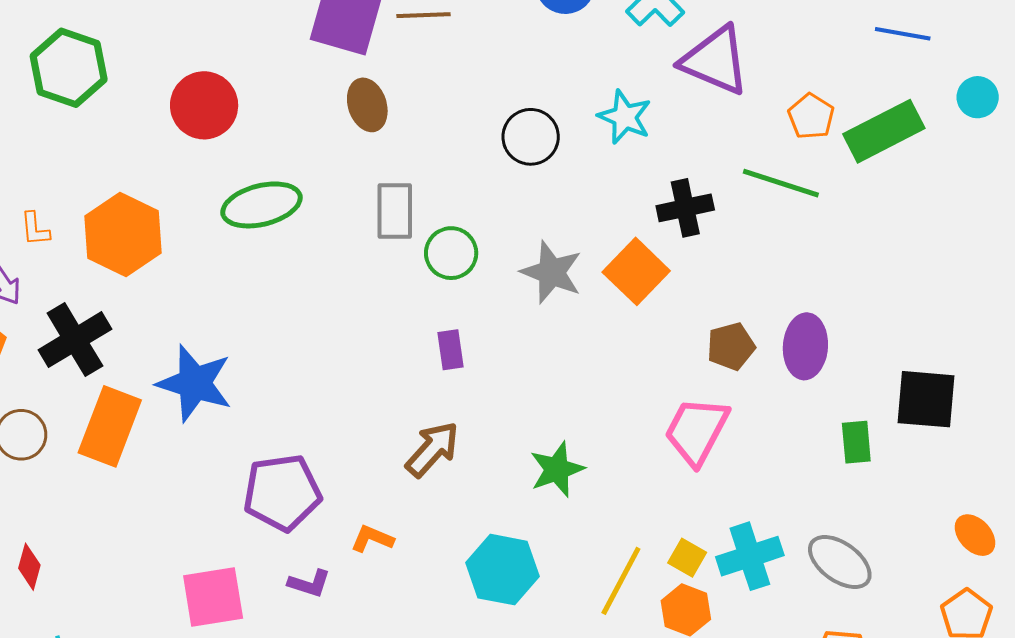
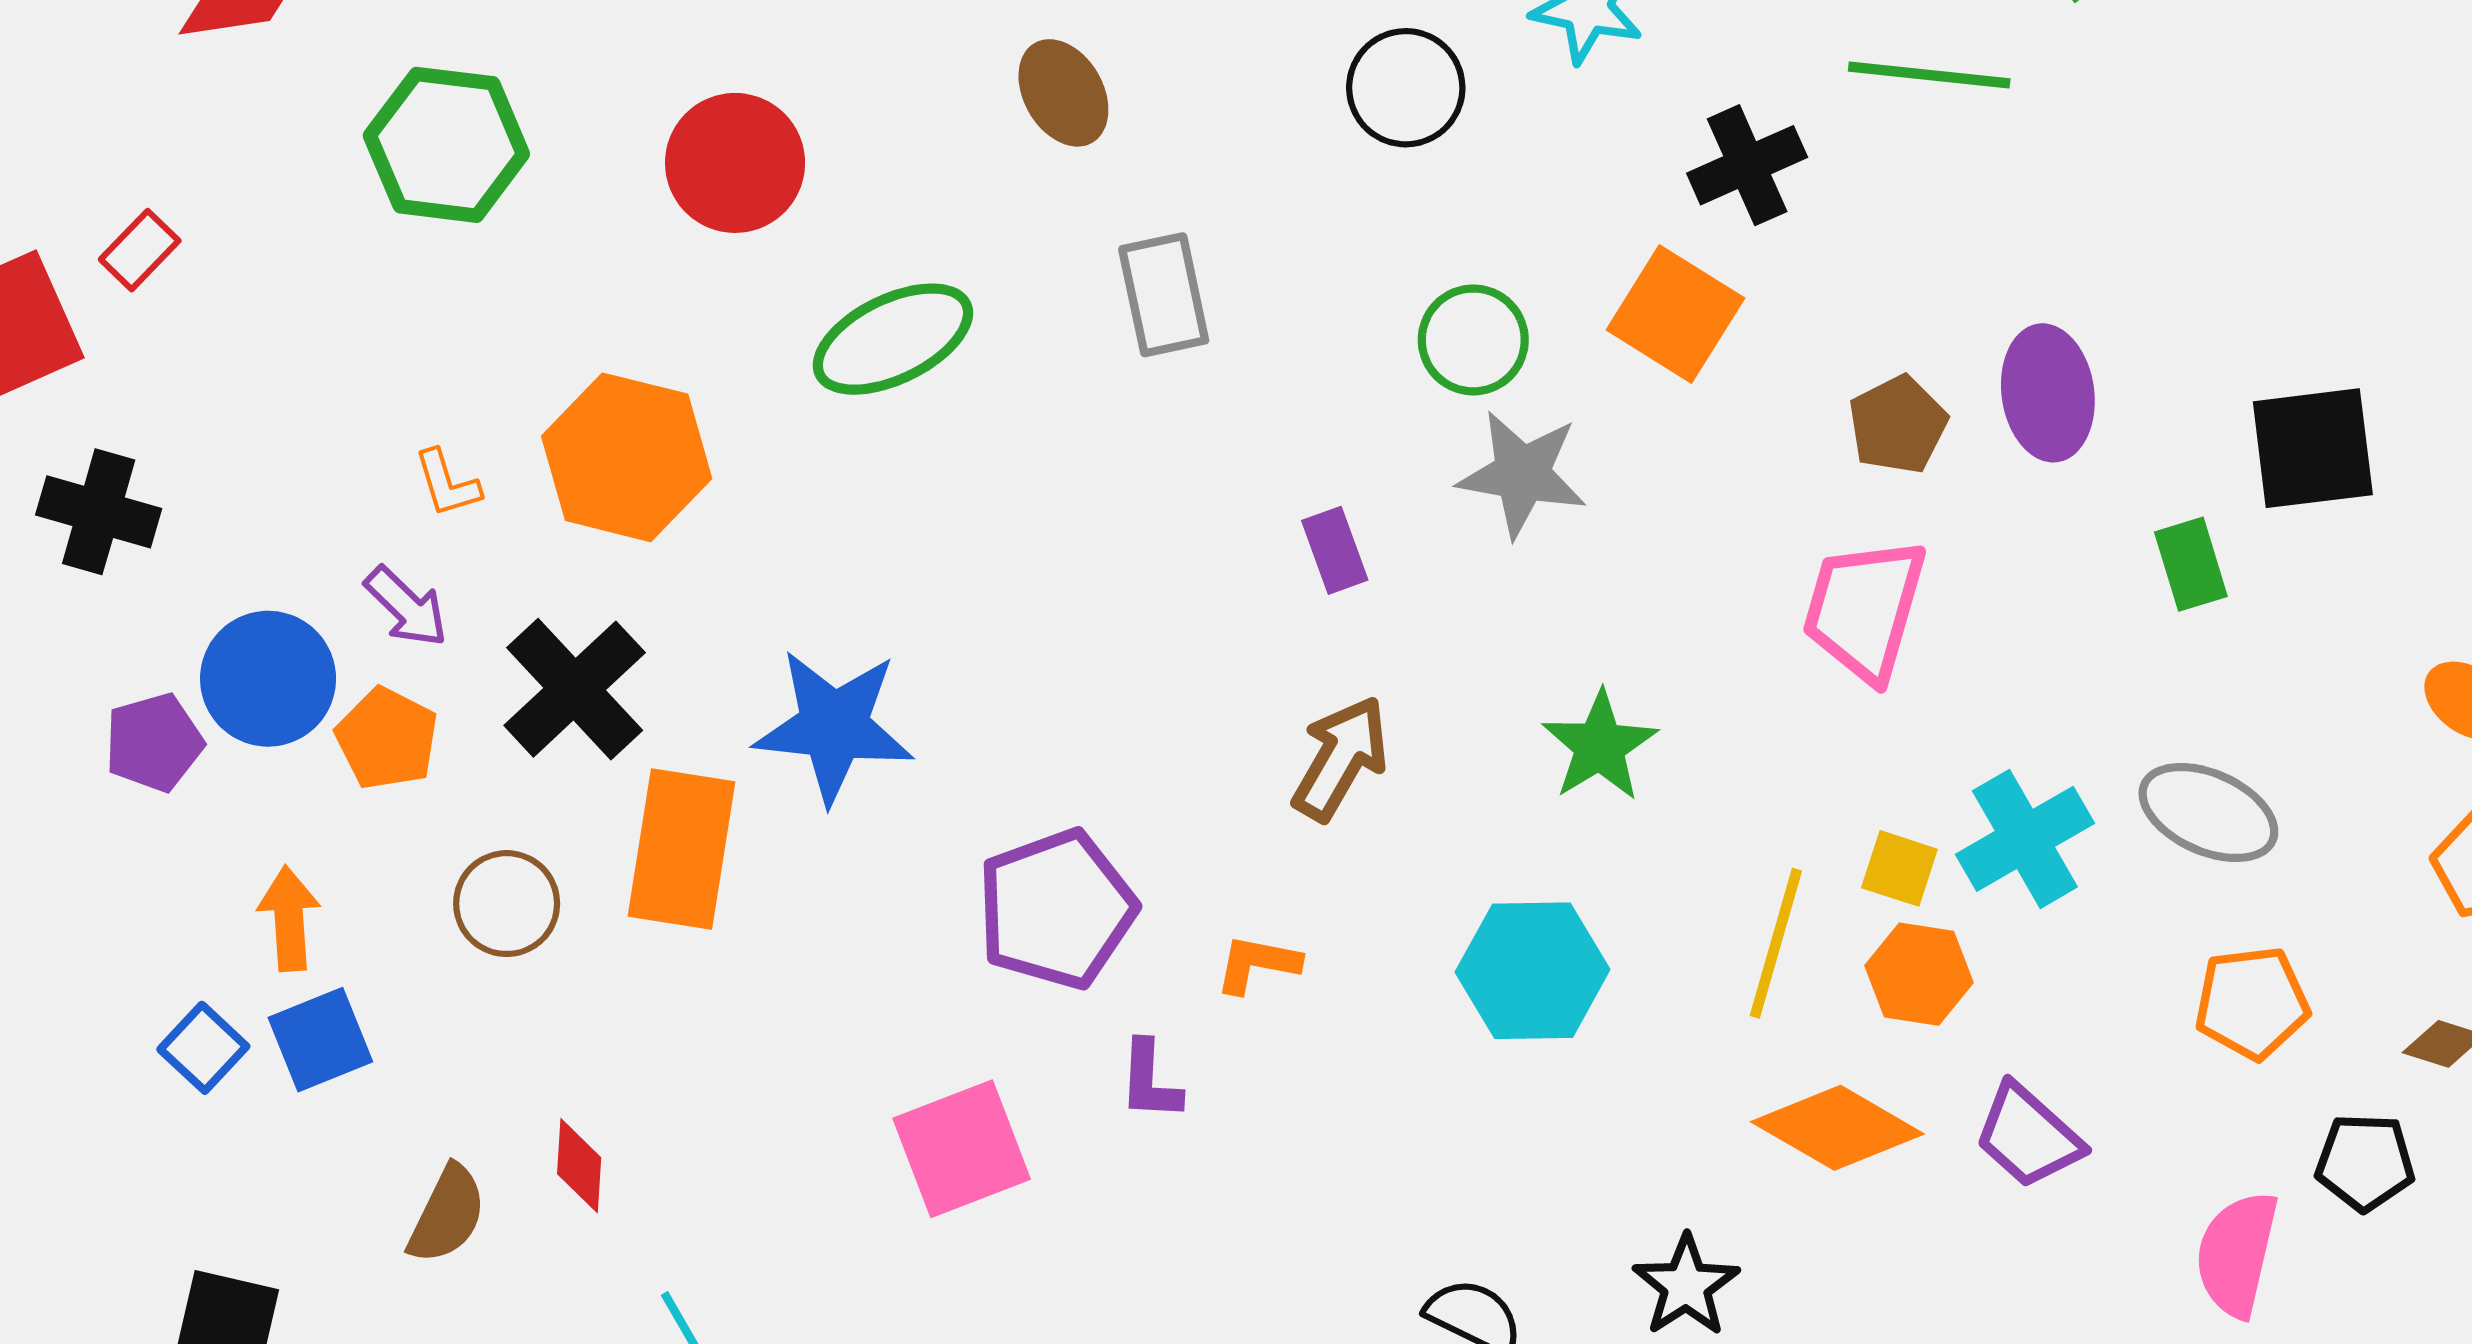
green circle: (451, 253) -> (1473, 340), moved
gray star: (552, 272) -> (1522, 474), moved
purple L-shape: (309, 583) -> (1150, 1081), turned 87

